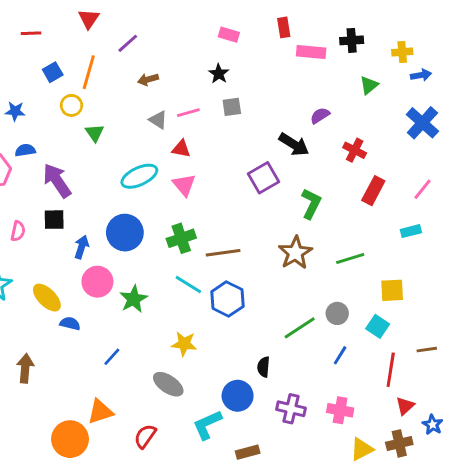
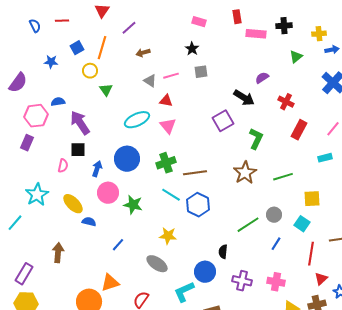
blue star: (15, 111) -> (51, 62), moved
pink semicircle: (18, 231) -> (63, 166), moved
green star: (134, 299) -> (133, 205), turned -30

